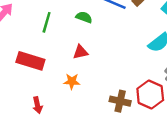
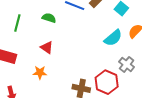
red triangle: (81, 52) -> (47, 47), turned 48

